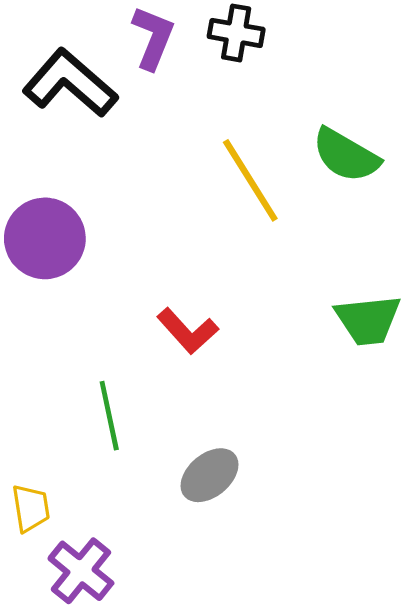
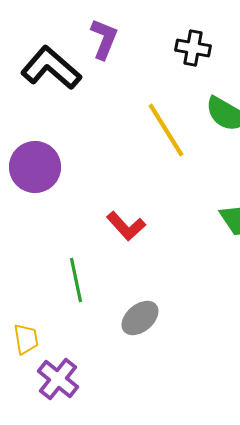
black cross: (236, 33) -> (193, 48), moved

